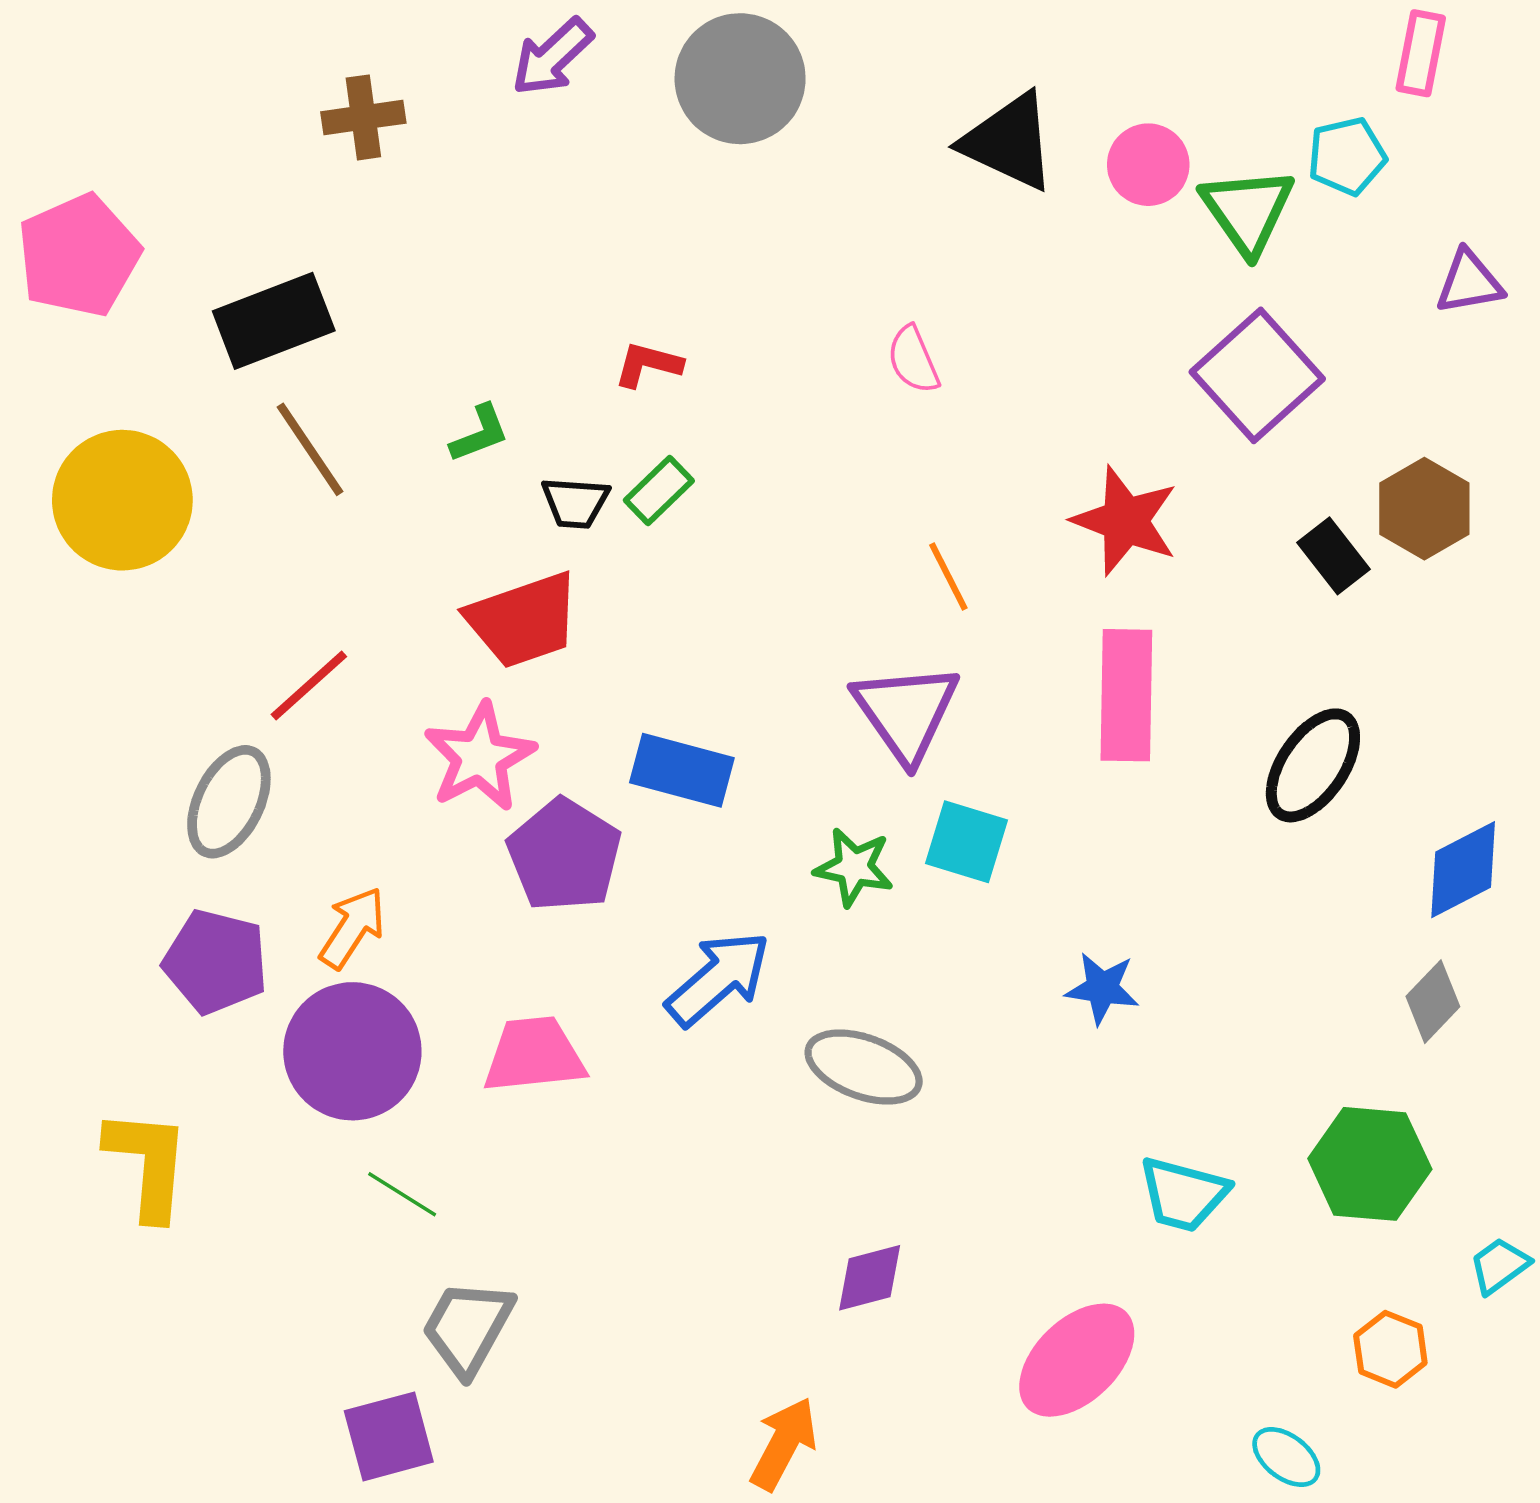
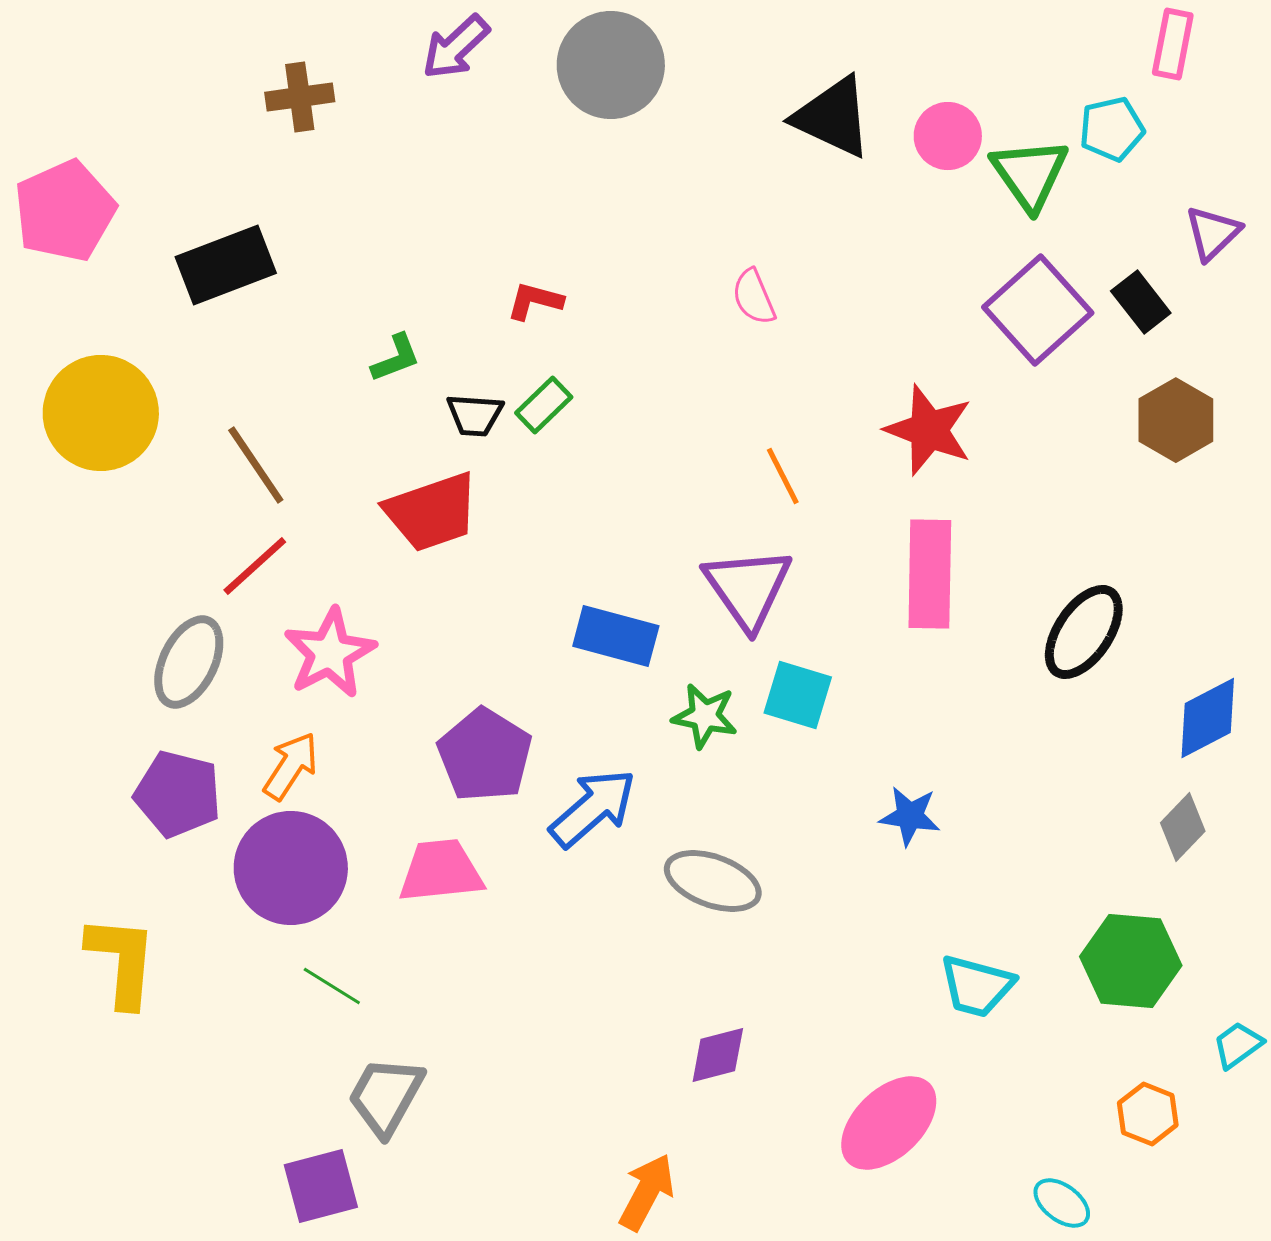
purple triangle: (1469, 282) -> (1213, 233), turned -34
brown line: (310, 449) -> (256, 465), moved
black rectangle: (1334, 556) -> (1141, 302), moved
pink star: (480, 757) -> (330, 653), moved
blue rectangle: (682, 770) -> (616, 636), moved
purple pentagon: (564, 855) -> (485, 755), moved

